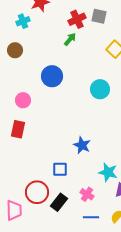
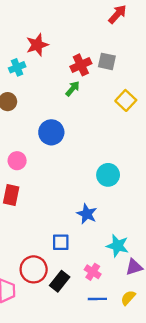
cyan circle: (100, 89) -> (108, 175), moved

